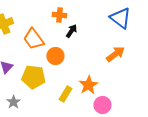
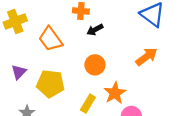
black arrow: (71, 31) -> (95, 30), turned -152
orange circle: (55, 56) -> (95, 65), moved

